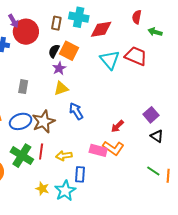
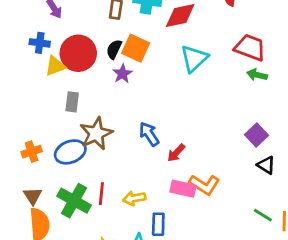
red circle: (26, 32) -> (78, 53), moved
green arrow: (155, 32) -> (257, 75), moved
red trapezoid: (136, 56) -> (250, 48), moved
cyan triangle: (110, 60) -> (194, 59), turned 30
yellow triangle: (61, 88) -> (55, 66), moved
brown star: (44, 122) -> (96, 134), moved
red arrow: (117, 126) -> (176, 153), moved

